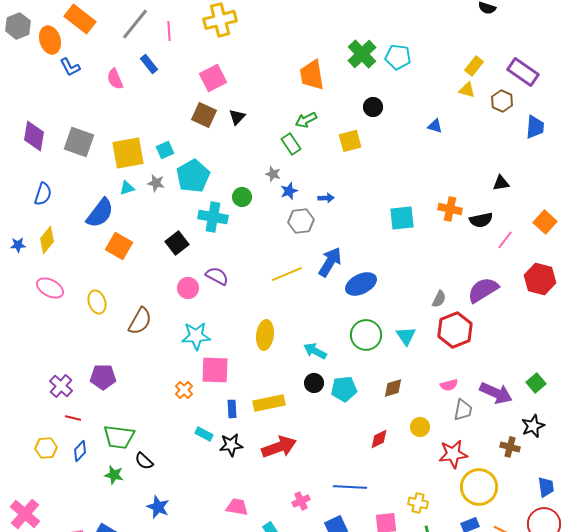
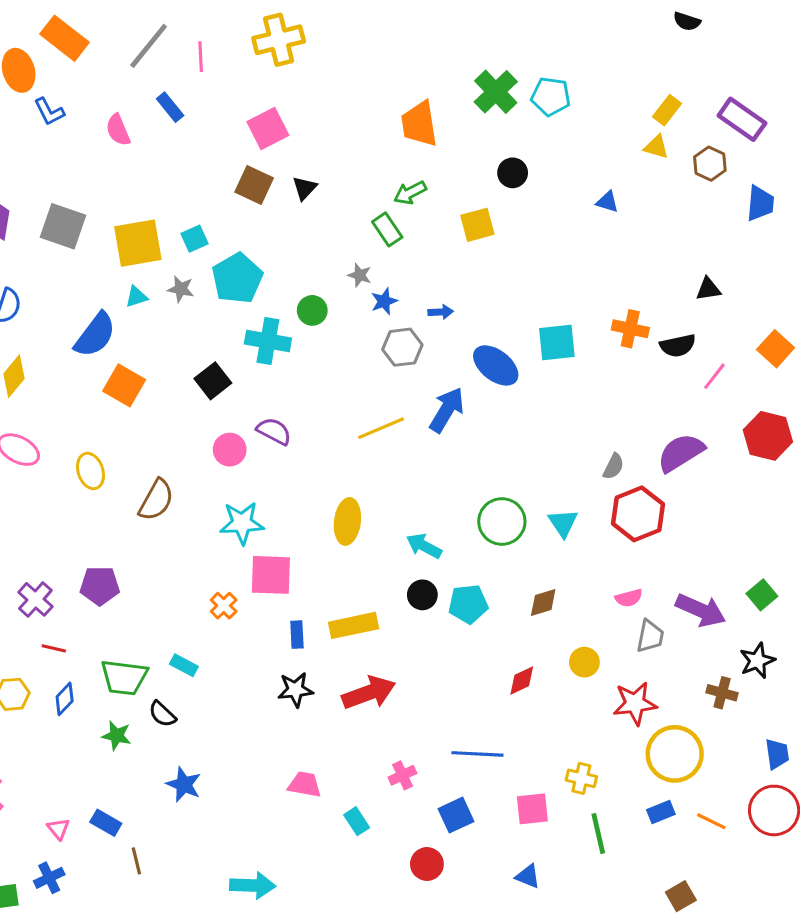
blue ellipse: (361, 284) -> (496, 365), moved, turned 64
cyan rectangle: (204, 434) -> (184, 665), moved

